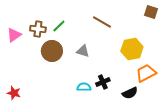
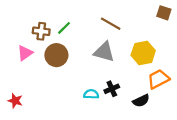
pink triangle: (14, 35) -> (25, 53), moved
gray triangle: (83, 51) -> (104, 52), moved, size x1.5

